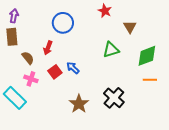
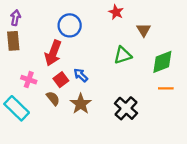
red arrow: (48, 48) -> (53, 53), size x1.6
brown semicircle: (28, 58) -> (53, 98), moved
pink cross: (31, 79) -> (29, 80), moved
brown star: (79, 104) -> (81, 104), moved

